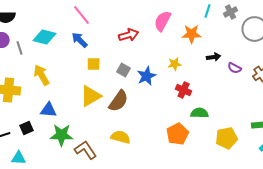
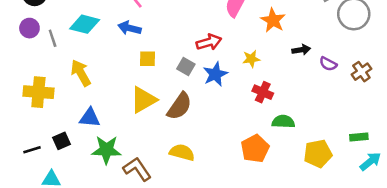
orange star: (192, 34) -> (273, 20), turned 30
red arrow: (129, 35) -> (209, 42), moved
blue arrow: (80, 40) -> (129, 28), turned -30

